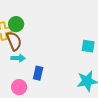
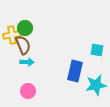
blue rectangle: (38, 73) -> (75, 71), moved, size x1.5

